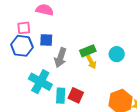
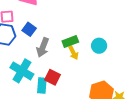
blue square: (46, 40) -> (29, 29), turned 32
red square: (76, 95) -> (53, 77), moved

